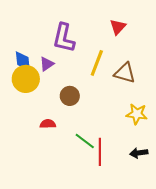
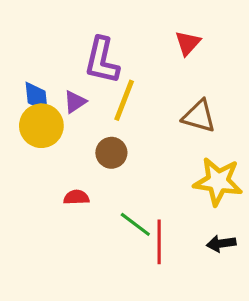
yellow line: (97, 63) -> (124, 100), moved
yellow star: (137, 114) -> (218, 181), size x1.4

